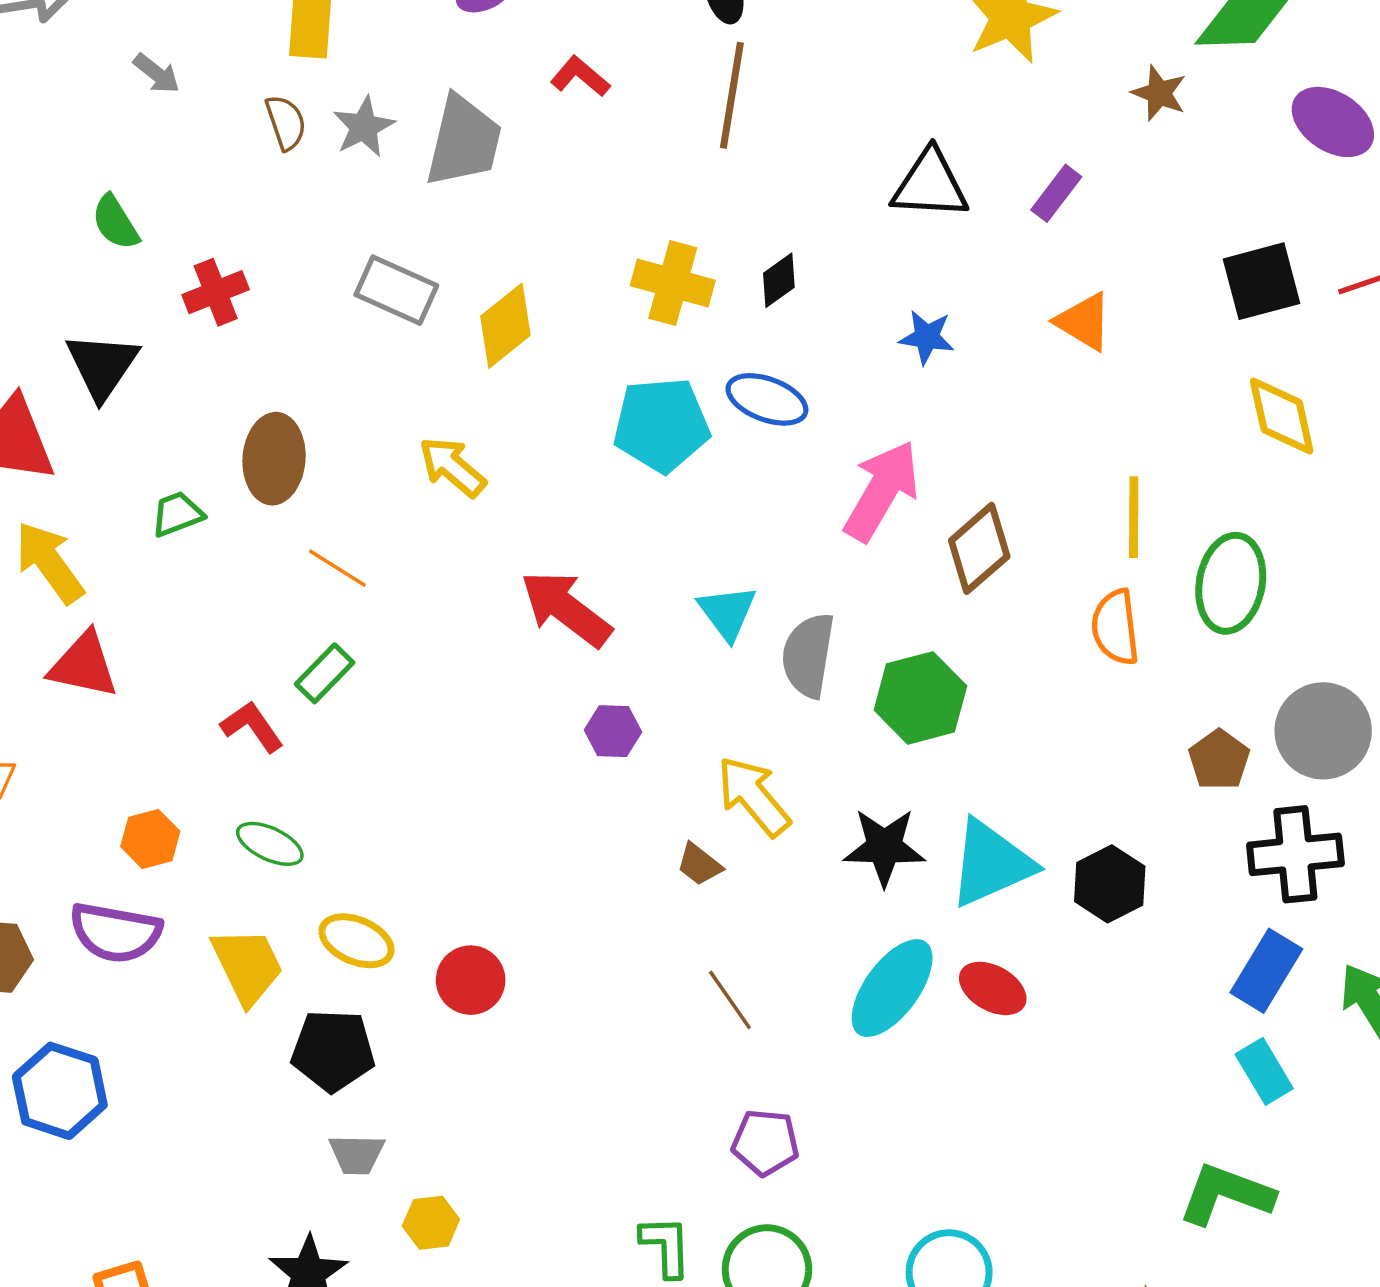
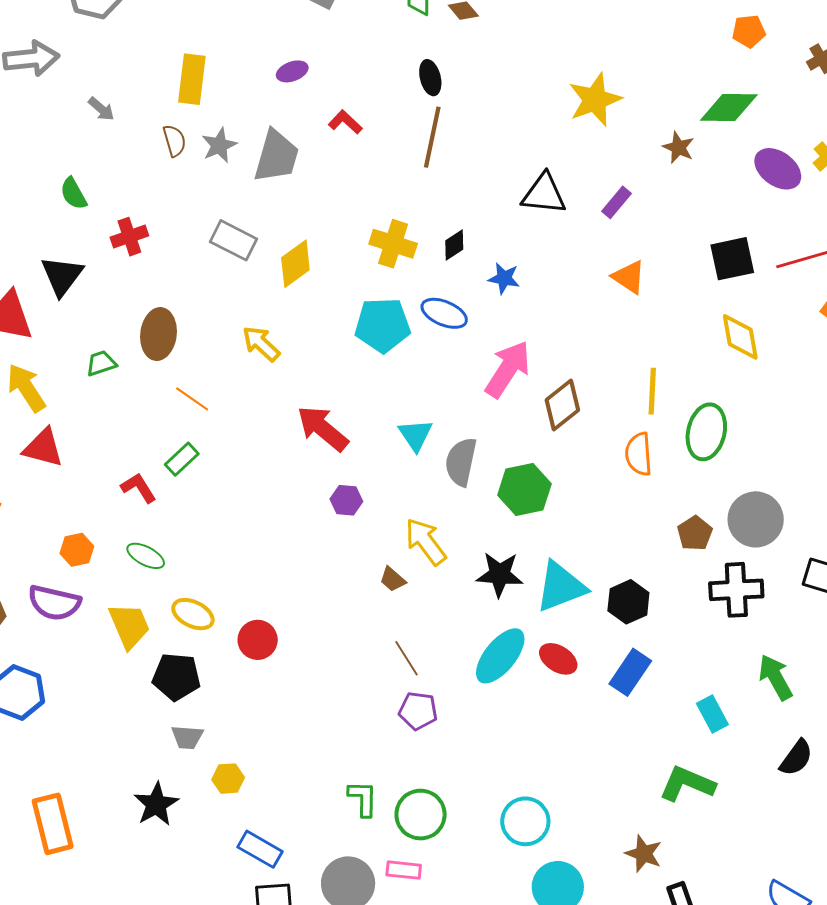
blue star: (927, 337) -> (504, 278), moved
blue rectangle: (1266, 971) -> (630, 672), moved
purple pentagon: (765, 1142) -> (418, 711), moved

